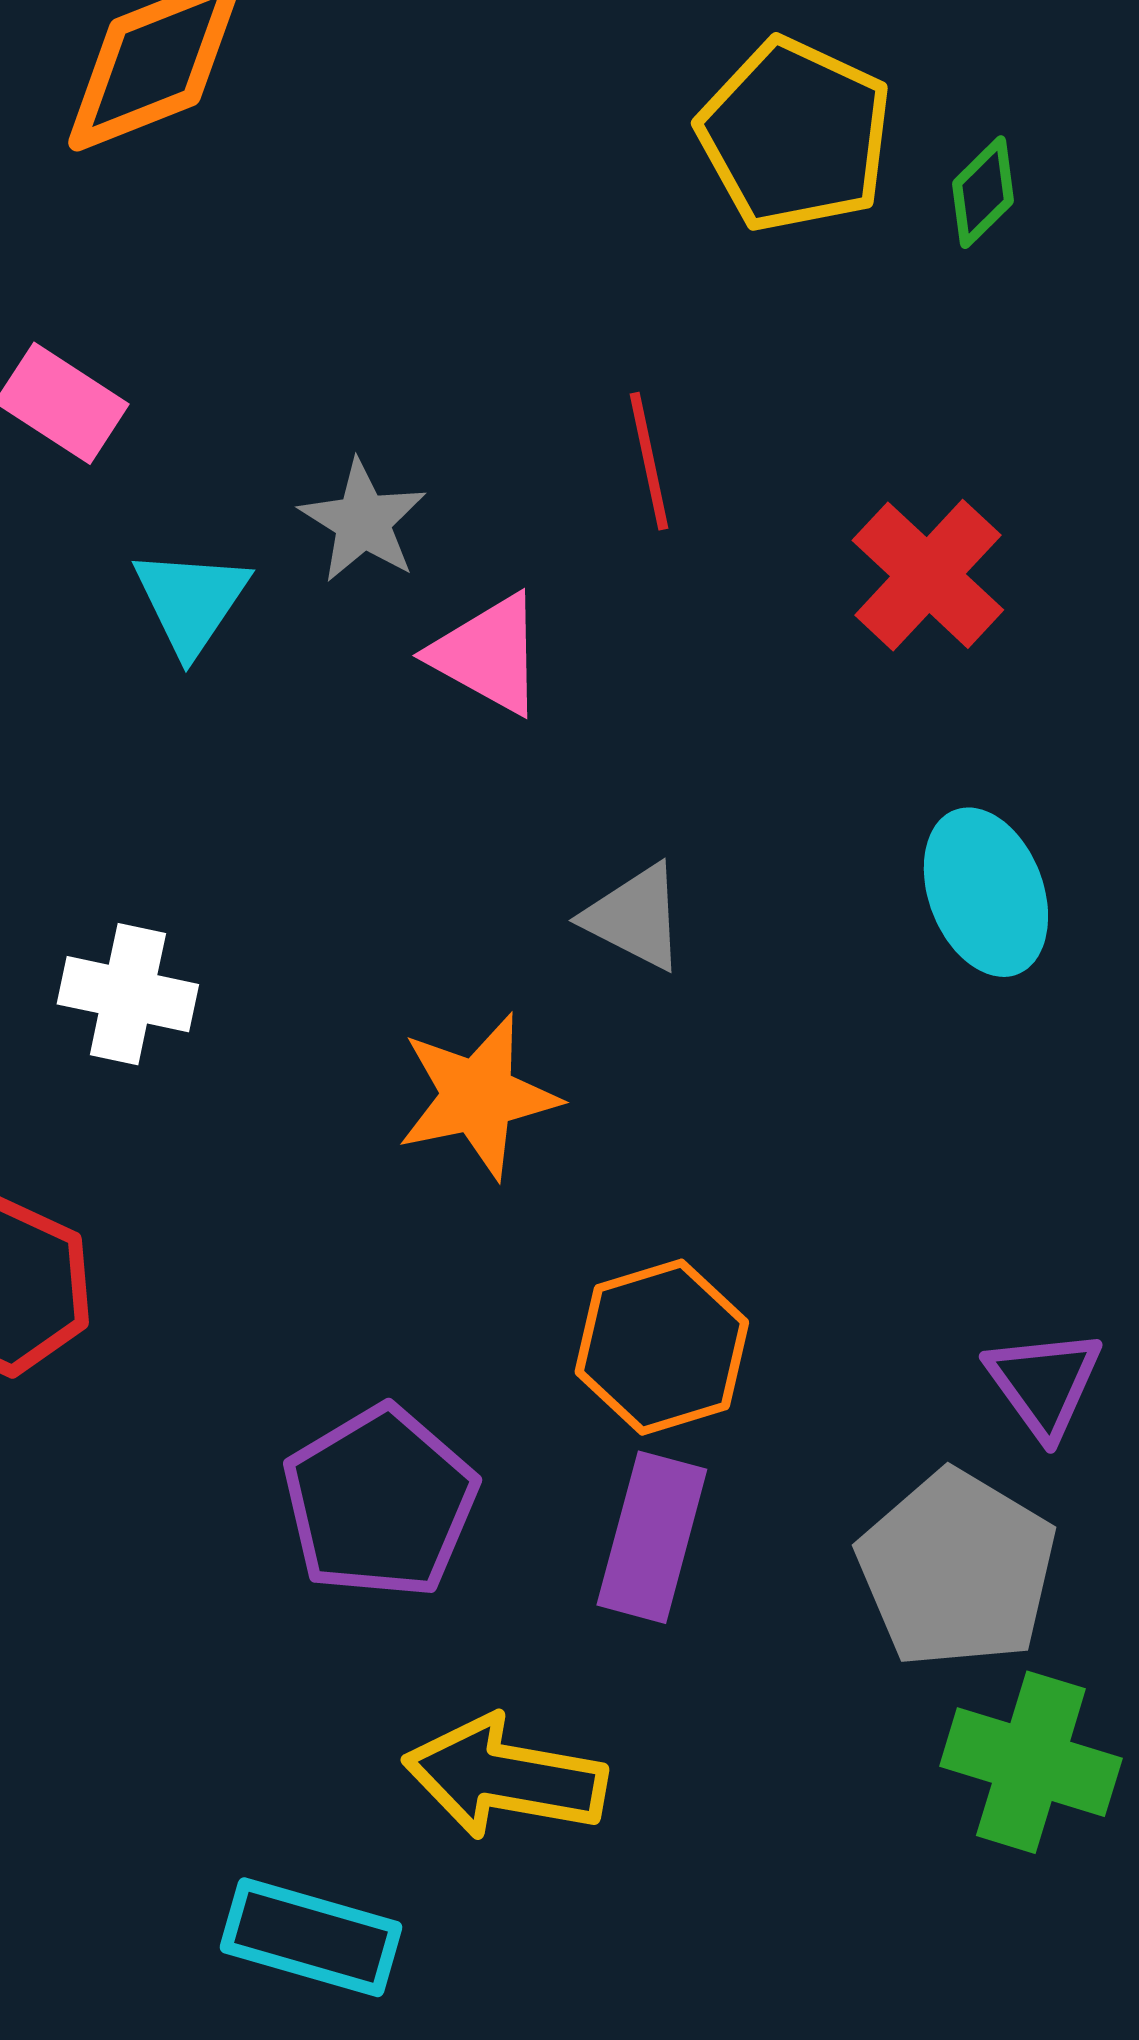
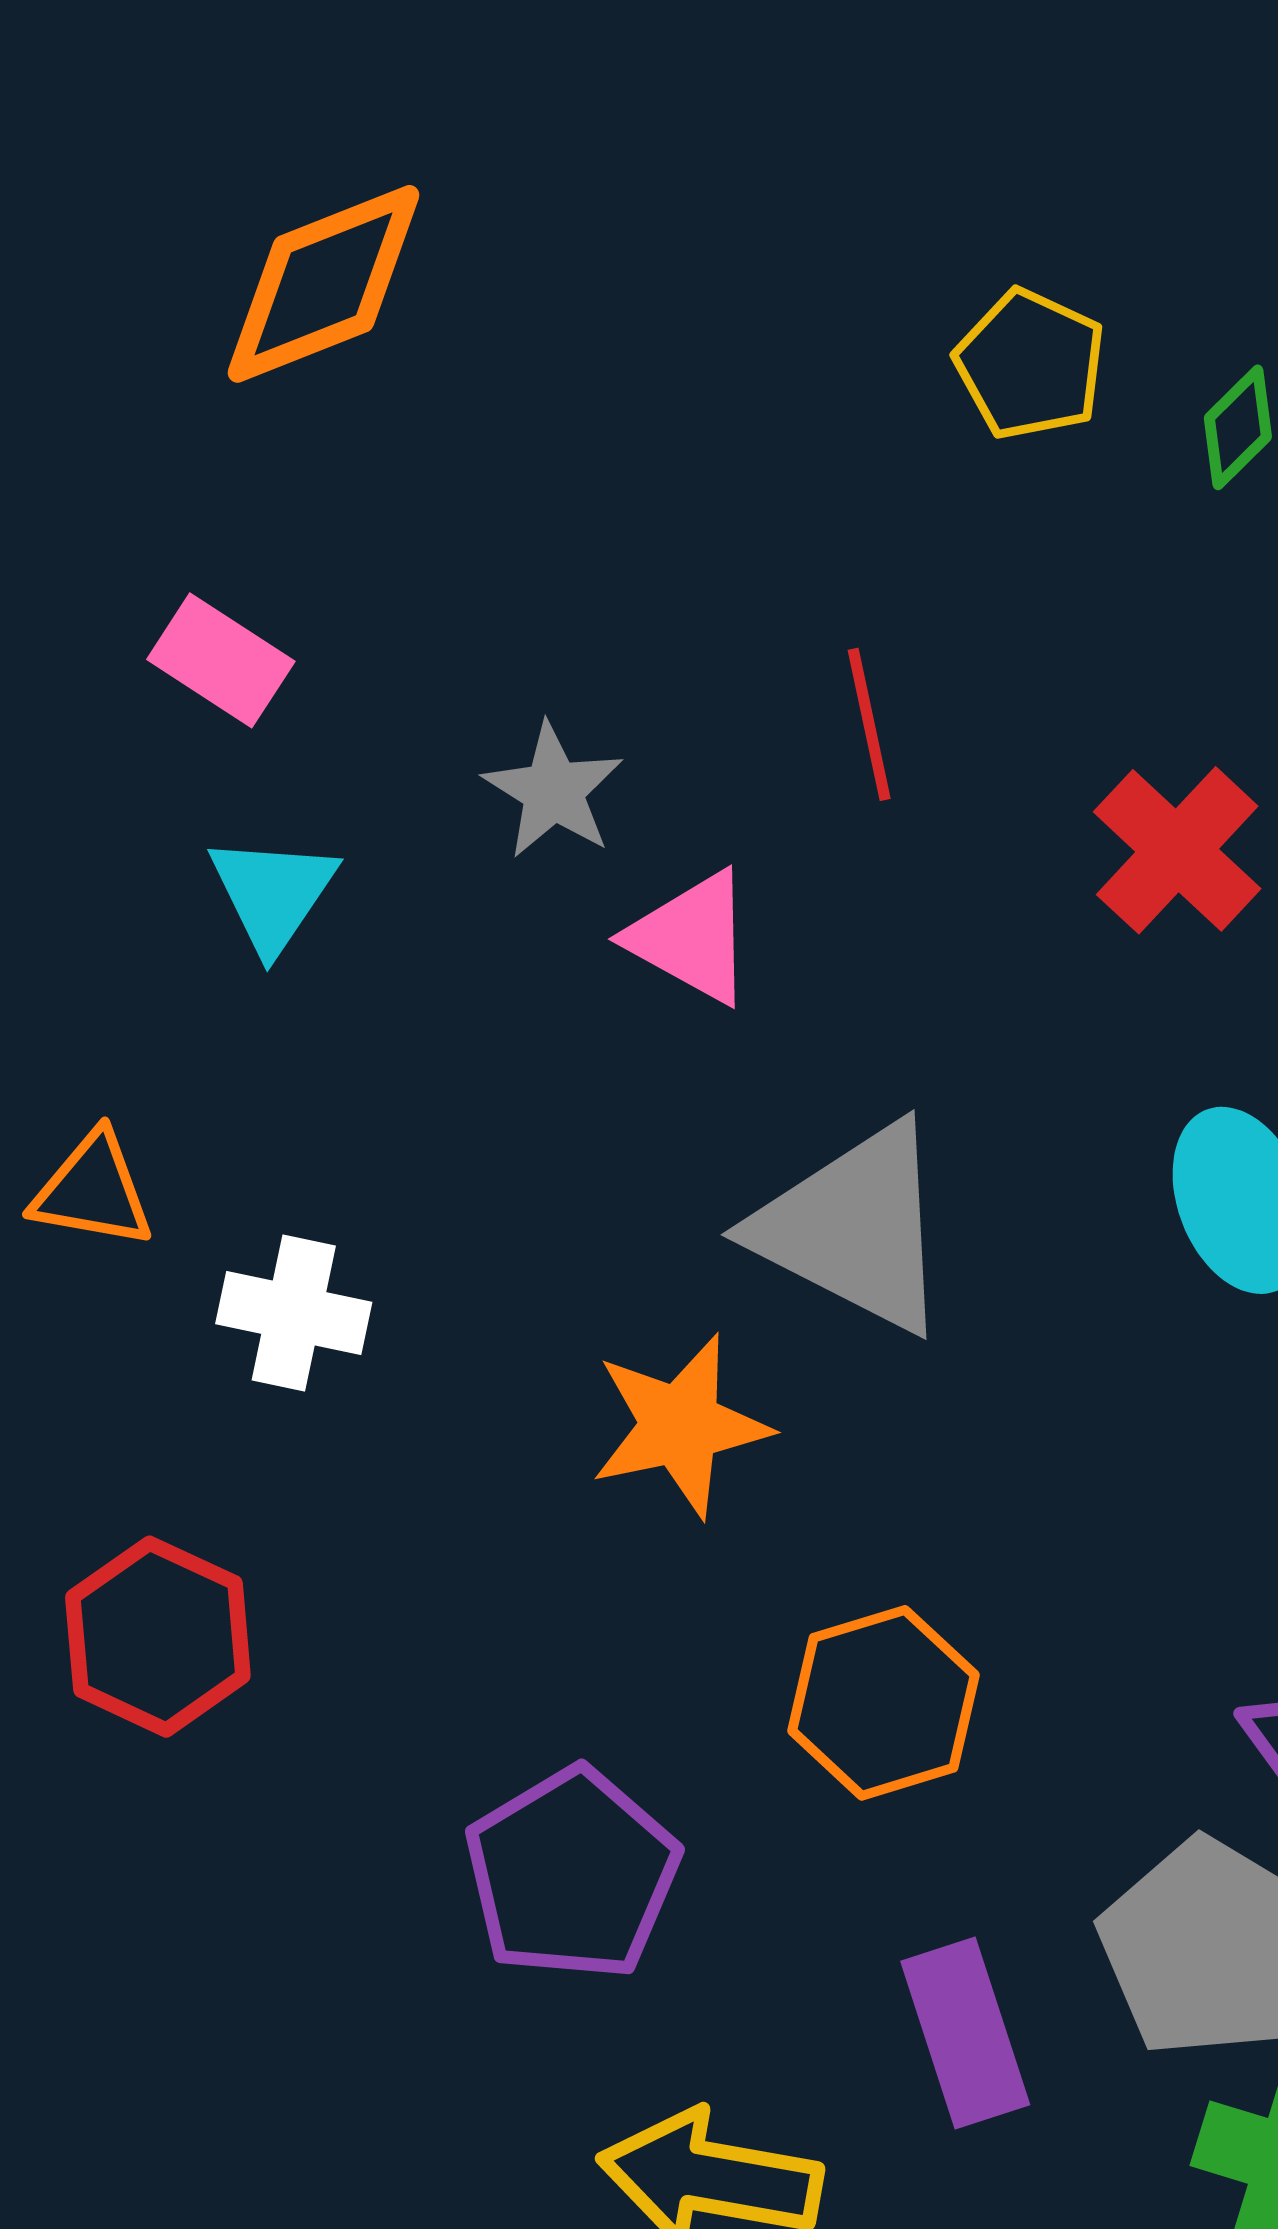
yellow pentagon: (795, 135) -> (1030, 364), size x0.7
cyan triangle: (191, 601) -> (273, 893), moved
gray triangle: (635, 917) -> (854, 1228), size x1.8
purple rectangle: (652, 1537) -> (965, 2033), moved, turned -33

